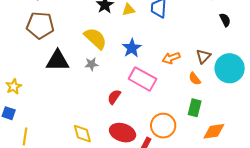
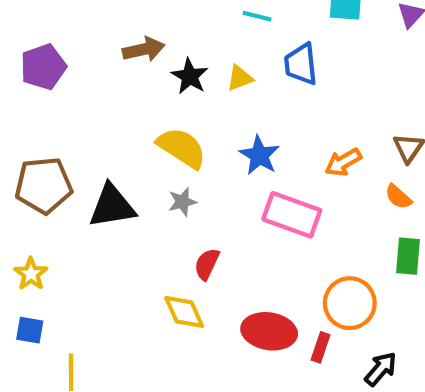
brown pentagon: (40, 25) -> (44, 185), moved
red semicircle: (114, 97) -> (207, 264), moved
yellow diamond: (82, 134) -> (184, 312), moved

